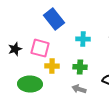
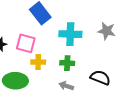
cyan cross: (83, 39) -> (70, 34), size x1.5

